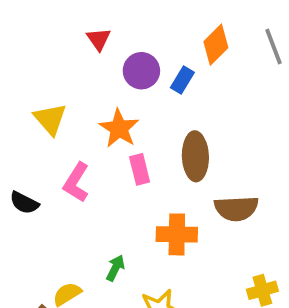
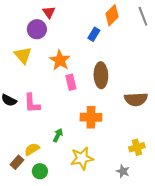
purple circle: (141, 71) -> (37, 29), moved
pink L-shape: (76, 182) -> (32, 103), moved, turned -35
brown semicircle: (236, 208) -> (136, 99), moved

